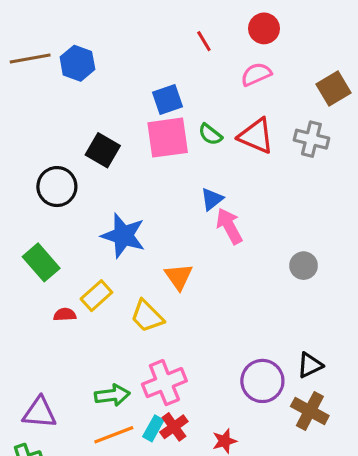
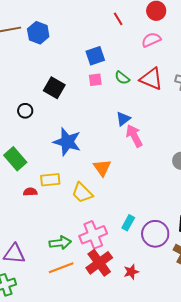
pink square: (168, 138) -> (95, 80), size x0.5
black circle: (57, 187) -> (25, 111), size x0.6
yellow rectangle: (96, 296) -> (50, 180), turned 36
red cross: (174, 427) -> (99, 263), size x1.5
cyan rectangle: (153, 428) -> (128, 223), moved

